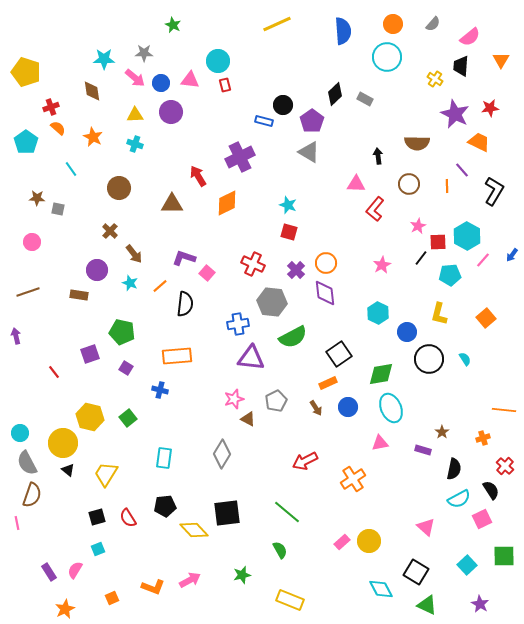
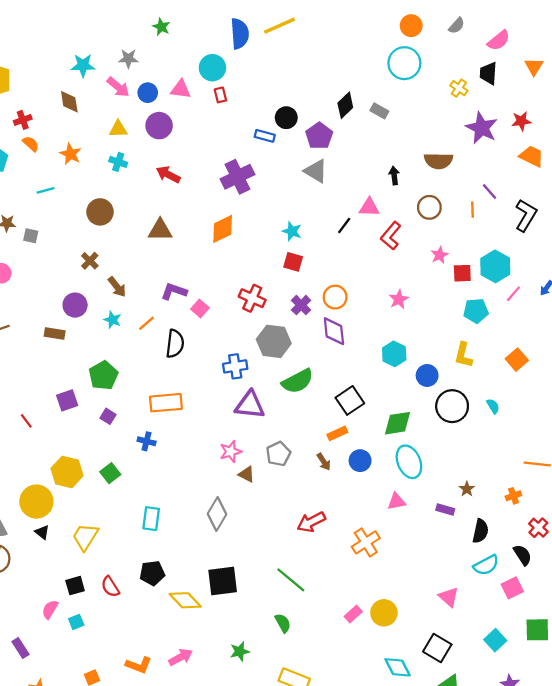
blue semicircle: (343, 31) -> (240, 34), moved
orange trapezoid: (479, 142) -> (532, 156), moved
cyan line: (71, 169) -> (45, 190), turned -70
red arrow: (198, 176) -> (168, 174), moved, turned -30
black line: (421, 258) -> (344, 226), moved
green pentagon: (122, 332) -> (103, 375), turned 30
pink semicircle: (75, 570) -> (50, 609), moved

